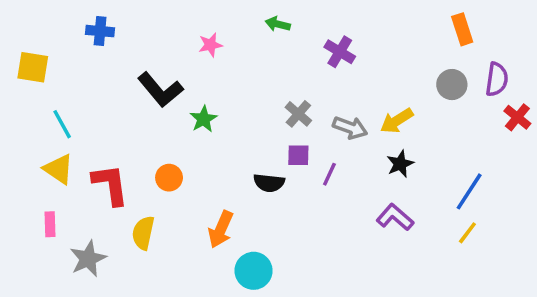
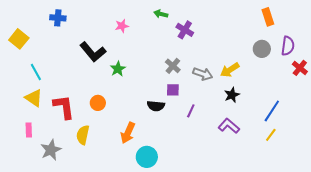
purple cross: (340, 52) -> (185, 30), moved
yellow square: (33, 67) -> (19, 39), turned 30
purple line: (329, 174) -> (191, 111), moved

